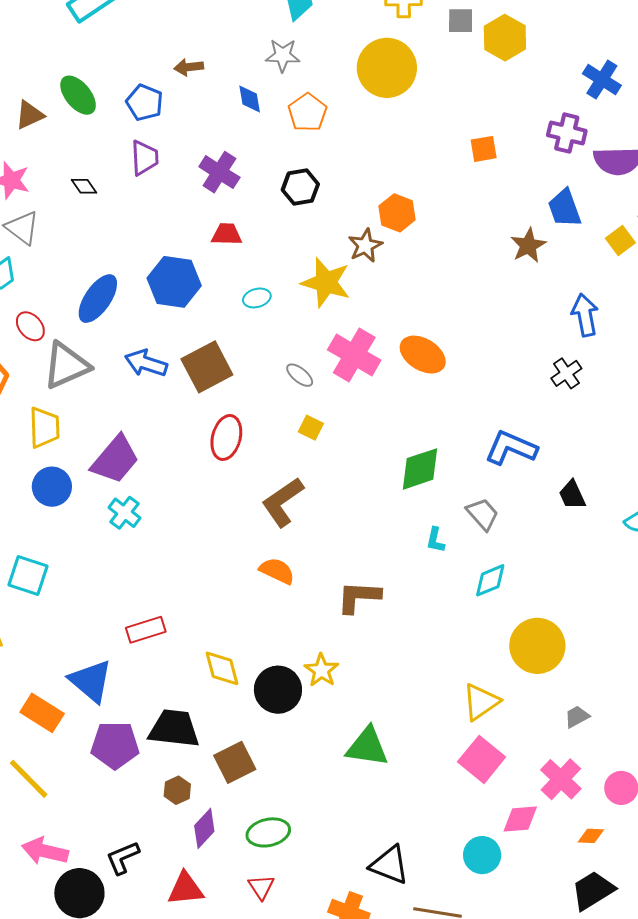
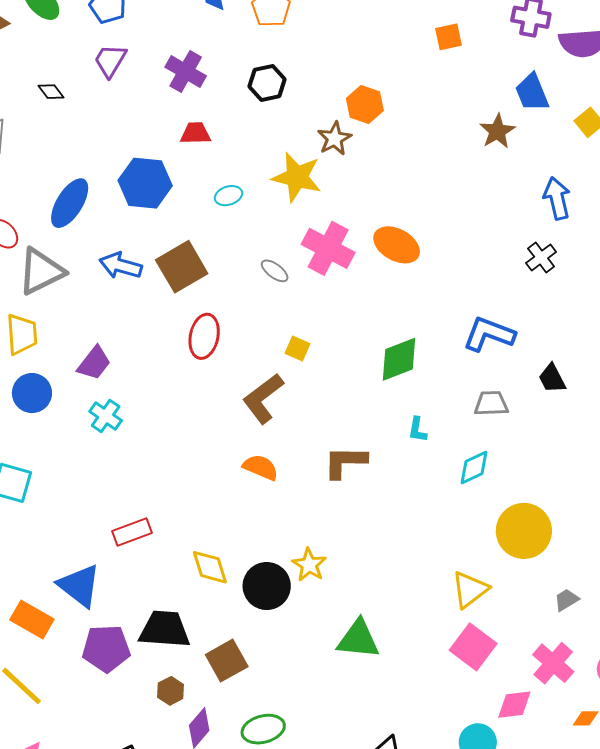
purple trapezoid: (145, 158) -> (110, 60), turned -144
yellow square: (311, 428) -> (297, 349), moved
purple trapezoid: (115, 459) -> (94, 363), size x0.7
gray trapezoid: (483, 514) -> (491, 403), moved, turned -48
brown L-shape: (359, 597) -> (345, 462), moved

